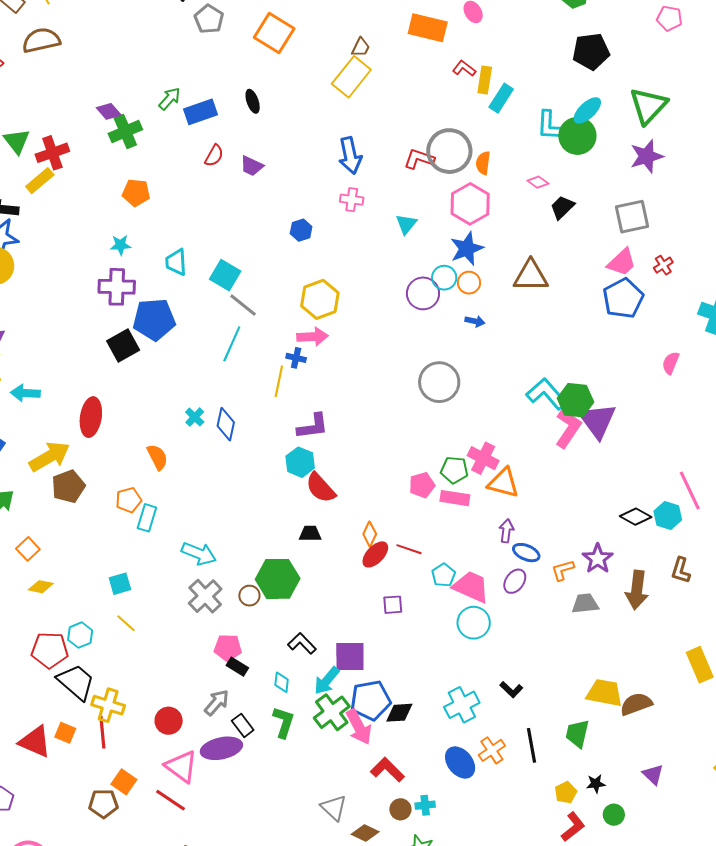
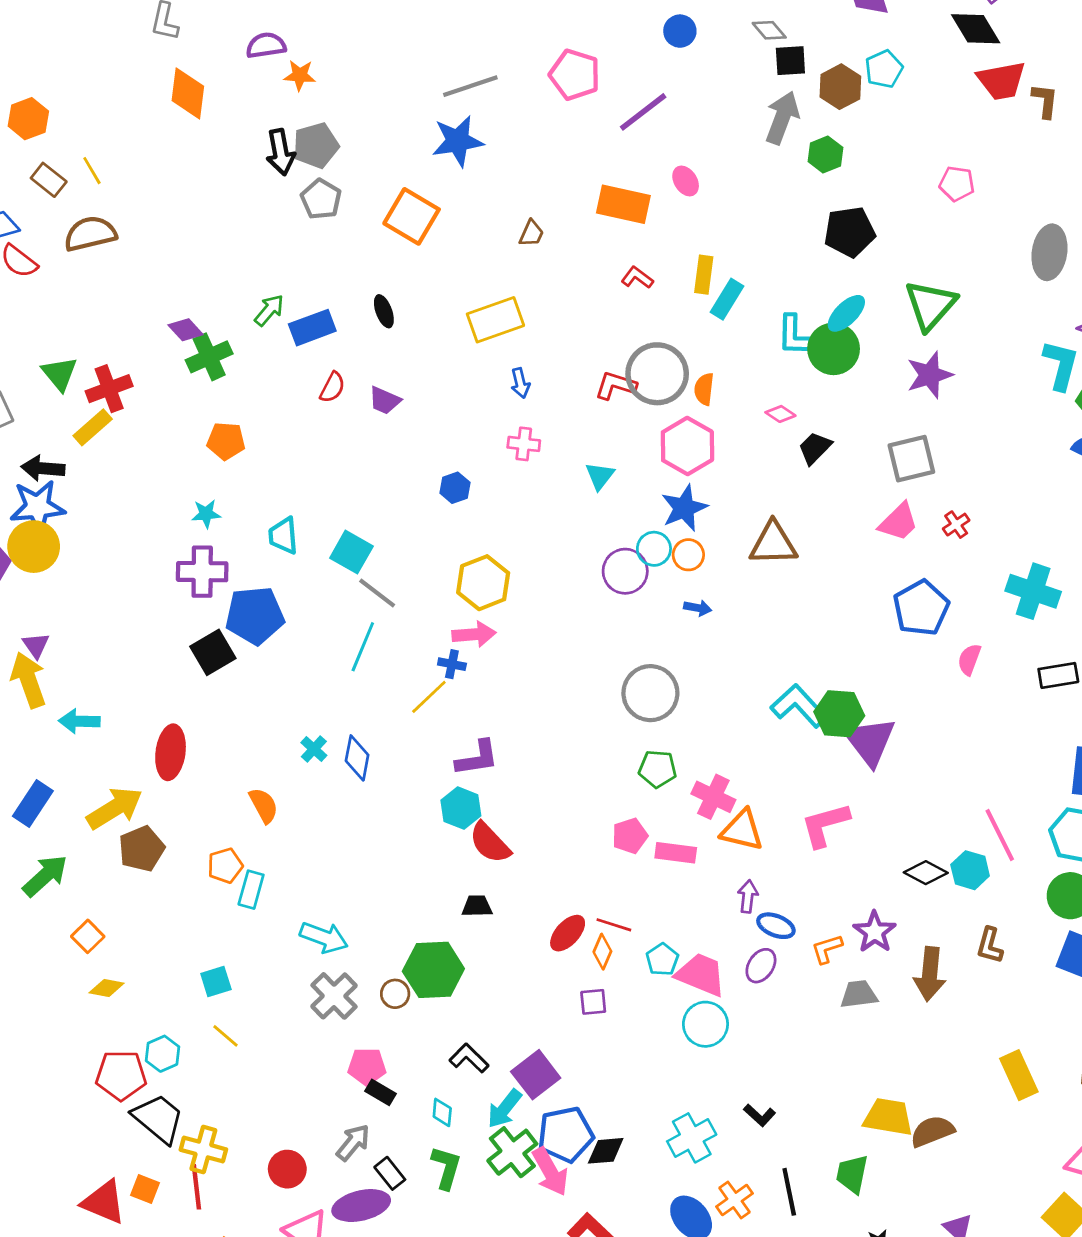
red L-shape: (464, 69) -> (637, 278), moved
yellow rectangle: (351, 77) -> (495, 320), moved, turned 33
blue arrow: (350, 155) -> (520, 383), size x0.6
blue pentagon: (623, 298) -> (921, 608), moved
yellow line: (279, 381) -> (429, 697), turned 36
pink L-shape: (568, 428) -> (825, 825), moved, turned -138
green pentagon: (454, 470) -> (658, 769), moved
orange diamond: (370, 534) -> (602, 952), moved
purple square: (350, 656) -> (536, 1075), turned -36

